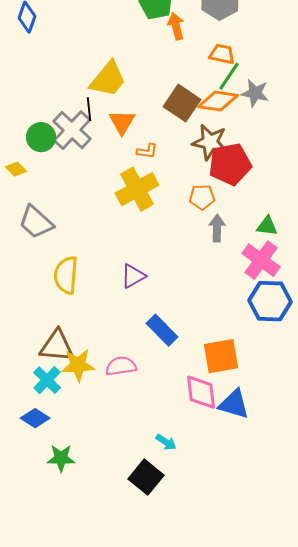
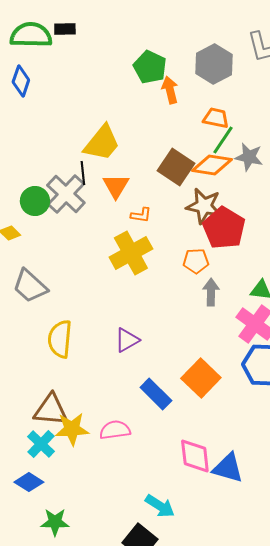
red pentagon: (230, 164) -> (224, 228), turned -30
orange square: (221, 356) -> (201, 378), moved, turned -36
cyan arrow: (166, 442) -> (160, 506), size x1.4

